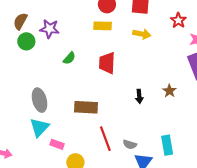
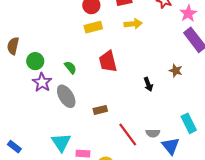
purple star: (50, 29) -> (42, 82), moved, turned -30
green circle: (26, 41) -> (35, 61), moved
green semicircle: (69, 58) -> (70, 67), turned -64
gray ellipse: (40, 100) -> (66, 96), moved
brown rectangle: (86, 107) -> (100, 110), size x0.6

